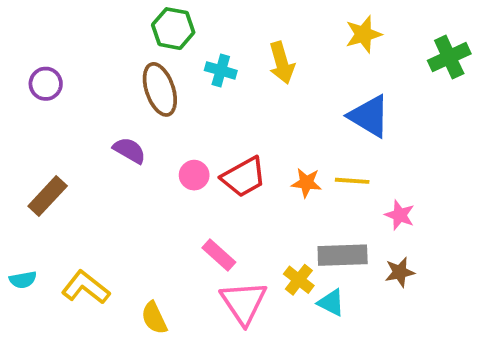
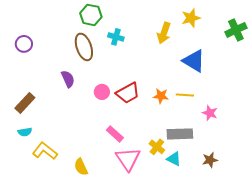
yellow arrow: (282, 63) -> (164, 33), moved, turned 35
purple semicircle: (129, 150) -> (68, 79), turned 36
brown star: (400, 272) -> (210, 160), moved
cyan semicircle: (23, 280) -> (25, 132), moved

